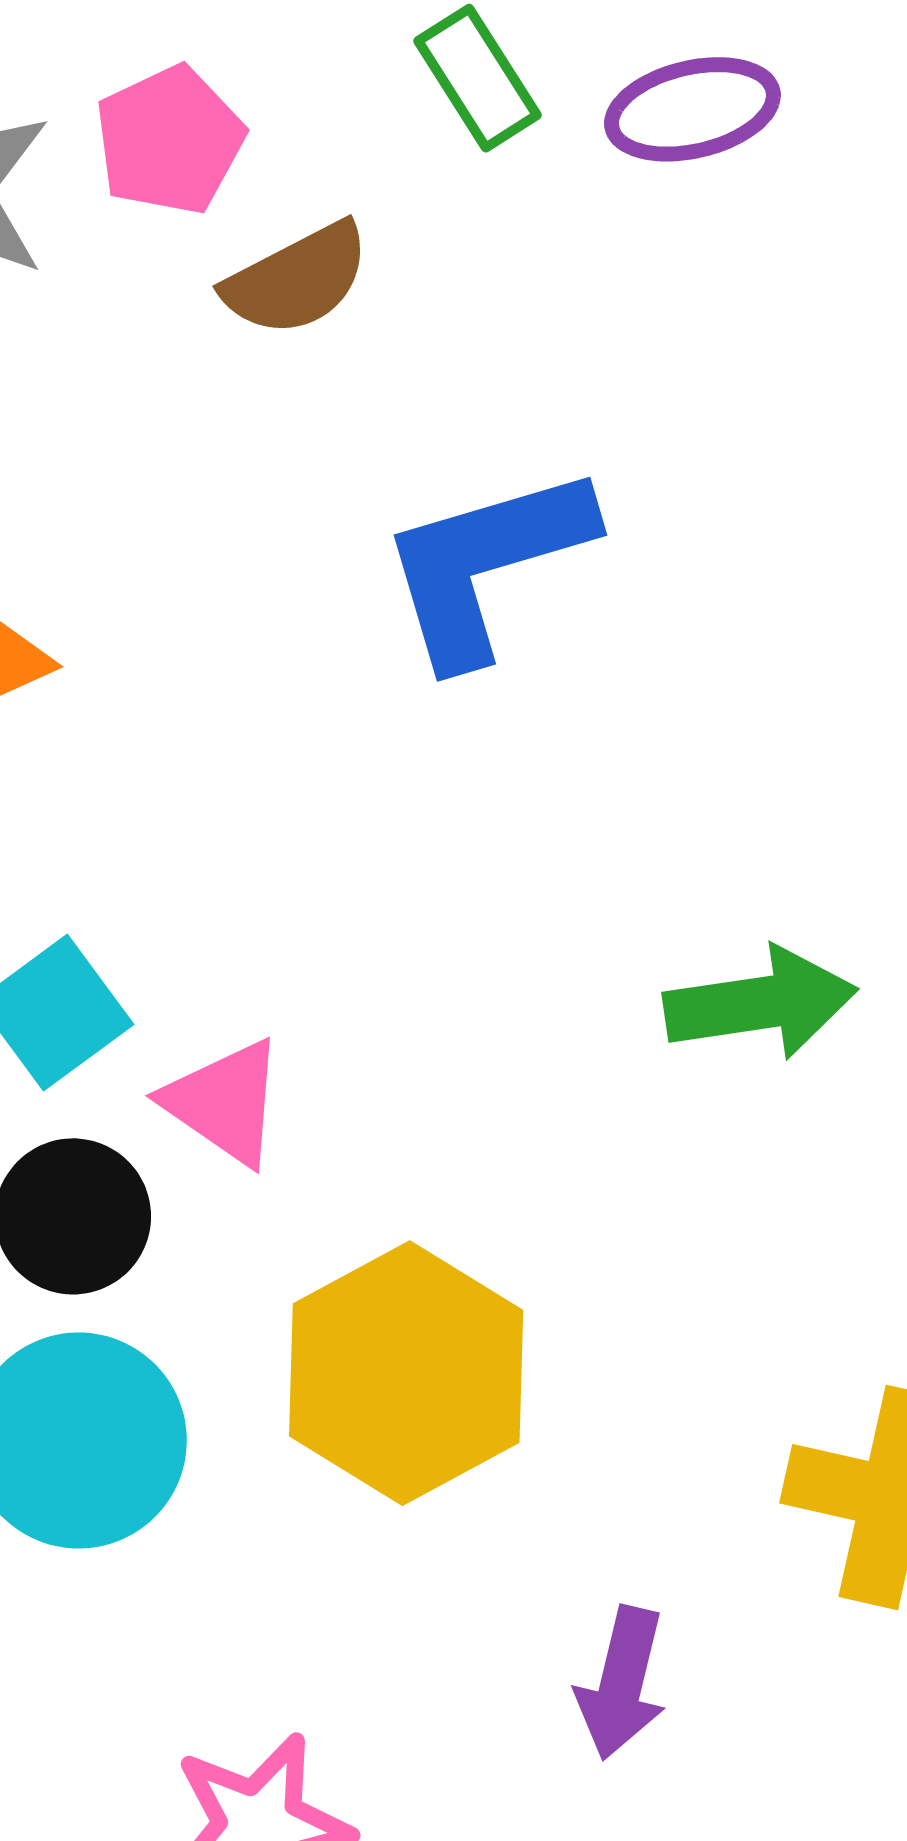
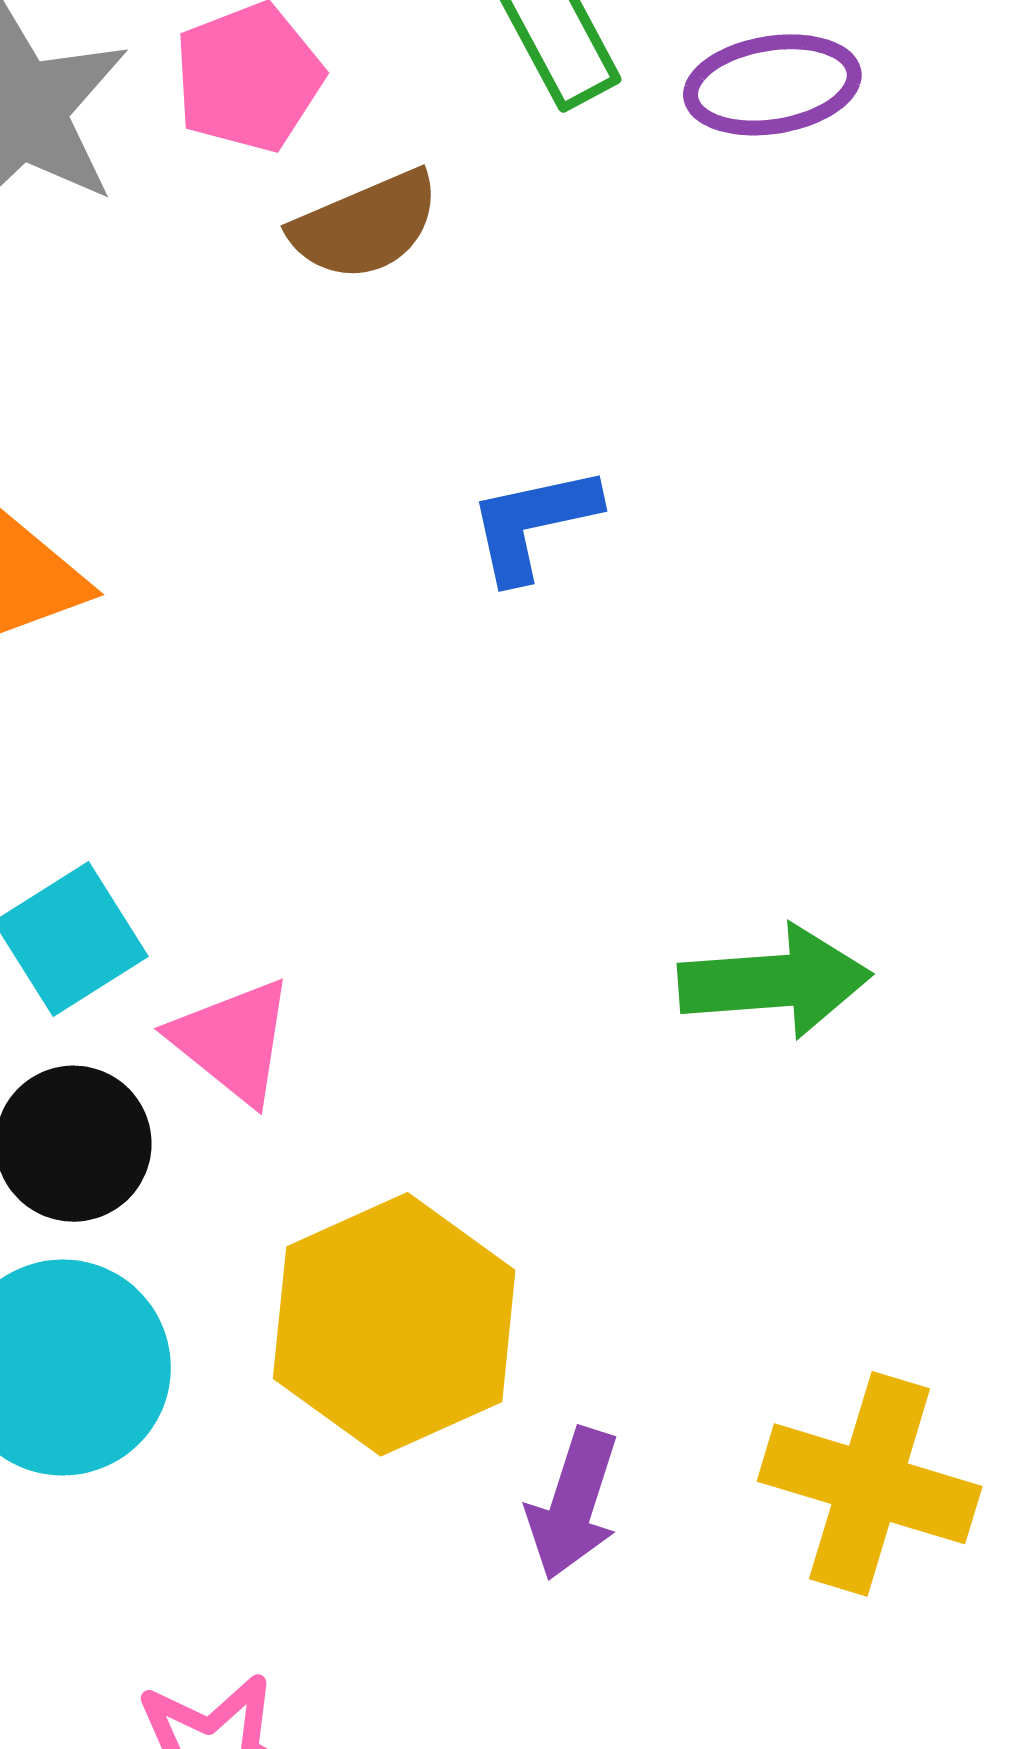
blue L-shape: (486, 564) -> (533, 523), size x0.6
purple arrow: (622, 1683) -> (573, 1504), moved

